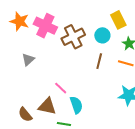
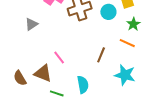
brown line: (99, 61) -> (101, 55), moved
cyan semicircle: (76, 105) -> (83, 85), moved

